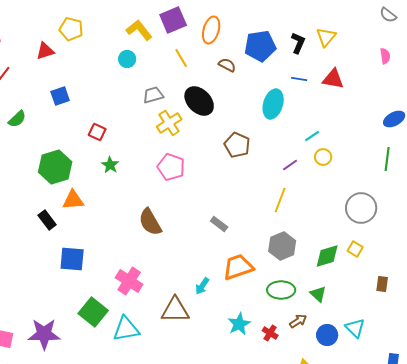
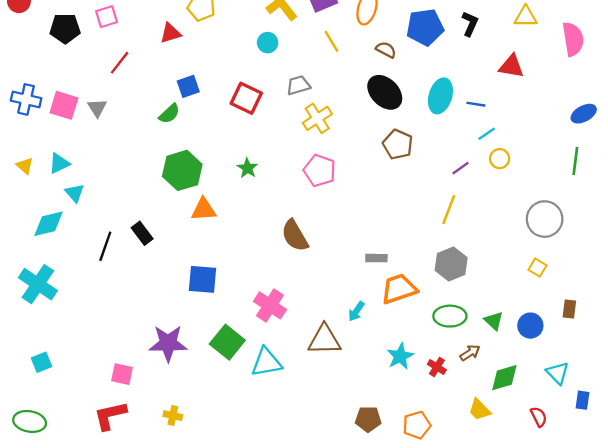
yellow triangle: (326, 37) -> (526, 17), moved, turned 50
pink semicircle: (385, 56) -> (573, 39), size x1.8
blue line: (299, 79) -> (476, 104), moved
black ellipse: (199, 101) -> (385, 92), moved
green semicircle: (17, 119) -> (169, 114), moved
red square: (97, 132) -> (246, 98), moved, size x1.5
black rectangle: (47, 220) -> (142, 233), moved
gray rectangle: (219, 224) -> (376, 258), moved, turned -36
green diamond: (327, 256) -> (504, 378), moved
cyan triangle: (355, 328) -> (558, 373), moved
purple star: (44, 334) -> (168, 343), moved
blue circle: (327, 335) -> (530, 326), moved

